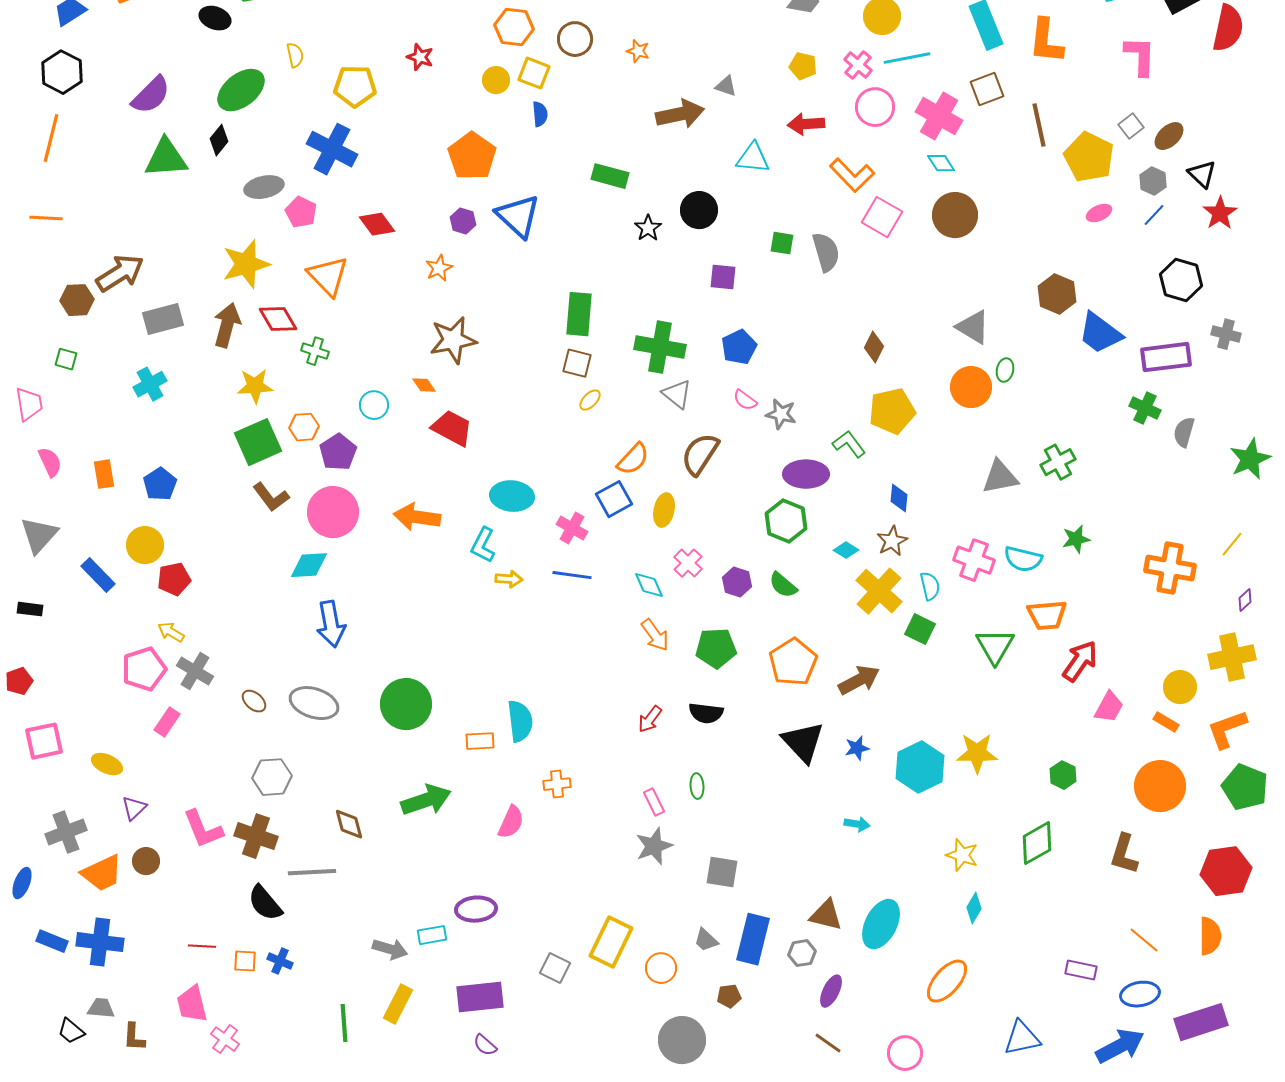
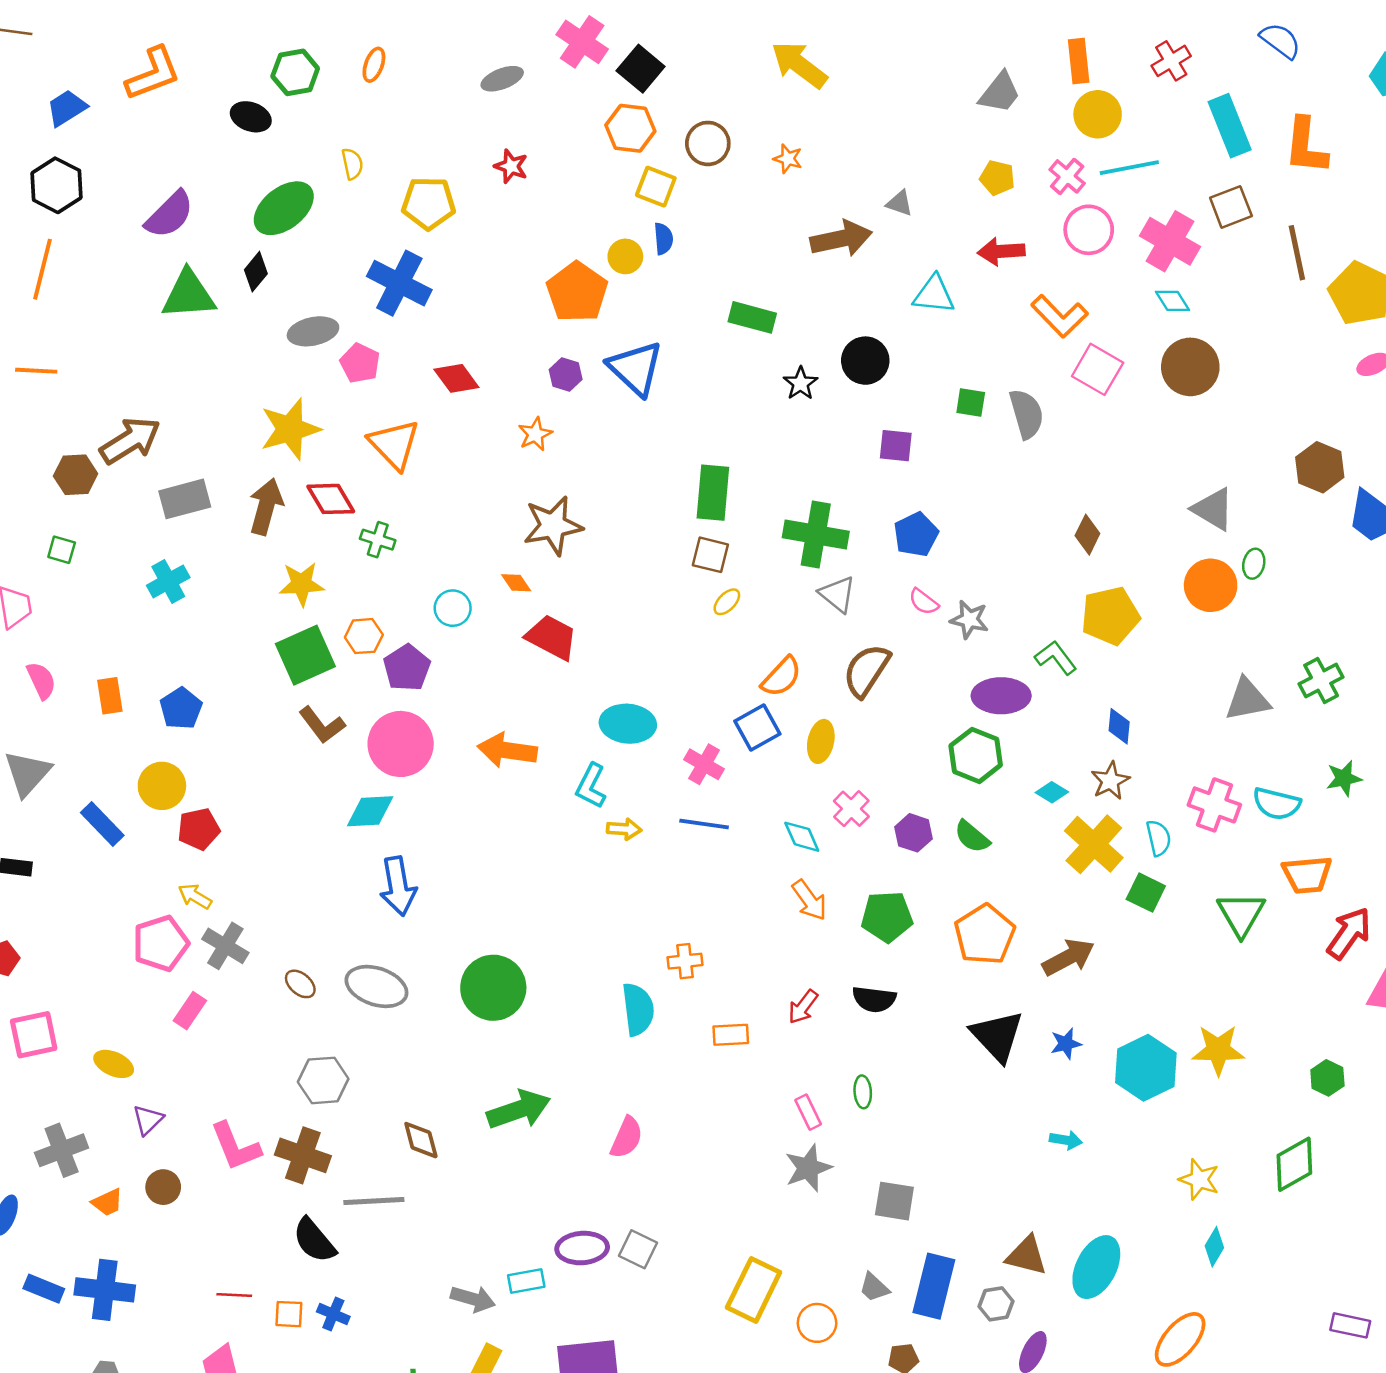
yellow circle: (496, 80) -> (625, 256), moved
orange rectangle: (480, 741) -> (731, 1035), moved
orange cross: (557, 784) -> (685, 961), moved
orange trapezoid: (102, 873) -> (107, 1202), size x0.6
gray square: (555, 968) -> (638, 1249), moved

